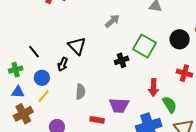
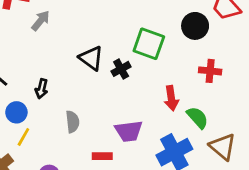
gray arrow: (112, 21) -> (41, 21), moved
black triangle: (77, 46) -> (91, 58), moved

